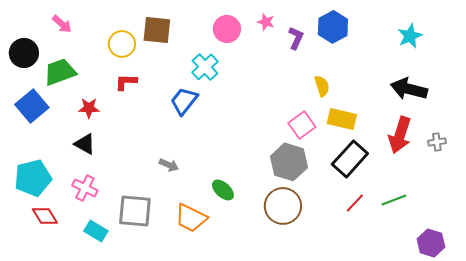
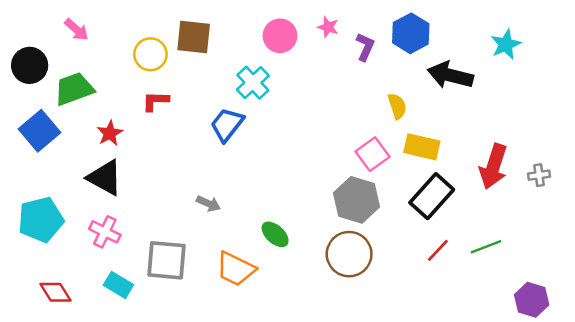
black arrow: (409, 89) -> (450, 75), moved
red star: (89, 108) -> (110, 133), turned -30
black triangle: (85, 144) -> (105, 178), size x1.4
red diamond: (45, 216) -> (56, 292), moved

